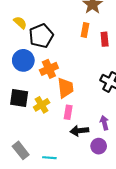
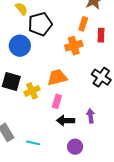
orange cross: (49, 69) -> (74, 46), moved
orange trapezoid: (65, 88) -> (57, 77), turned -105
purple circle: (99, 146) -> (75, 147), moved

